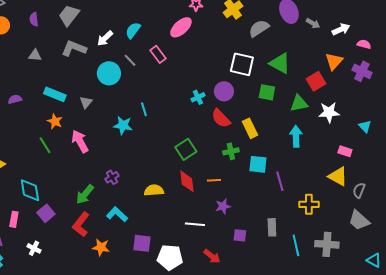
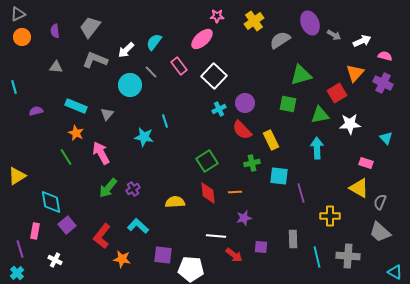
green triangle: (280, 63) -> (301, 75), turned -45
white square: (242, 64) -> (214, 76), moved, turned 30
green arrow: (85, 194) -> (108, 188), moved
red arrow: (212, 256) -> (234, 255), moved

